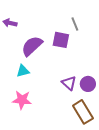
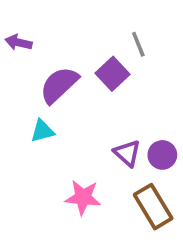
purple square: (61, 40) -> (113, 74), turned 36
pink star: (22, 100) -> (83, 197), moved

